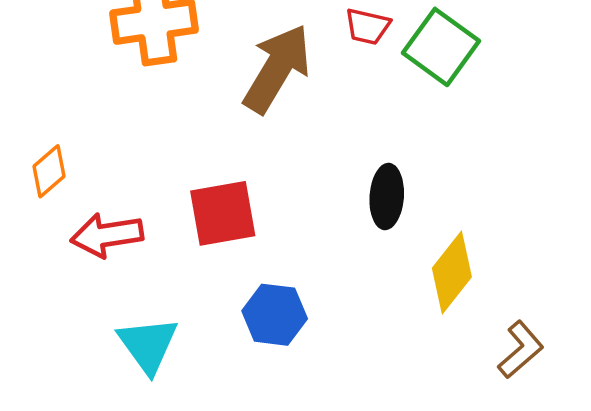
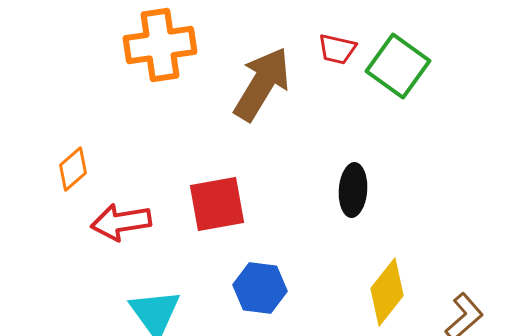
yellow diamond: (452, 272) -> (387, 292), moved

